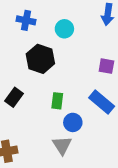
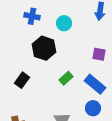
green rectangle: (57, 101) -> (66, 78), moved, turned 40
blue circle: (73, 122) -> (93, 108), moved

